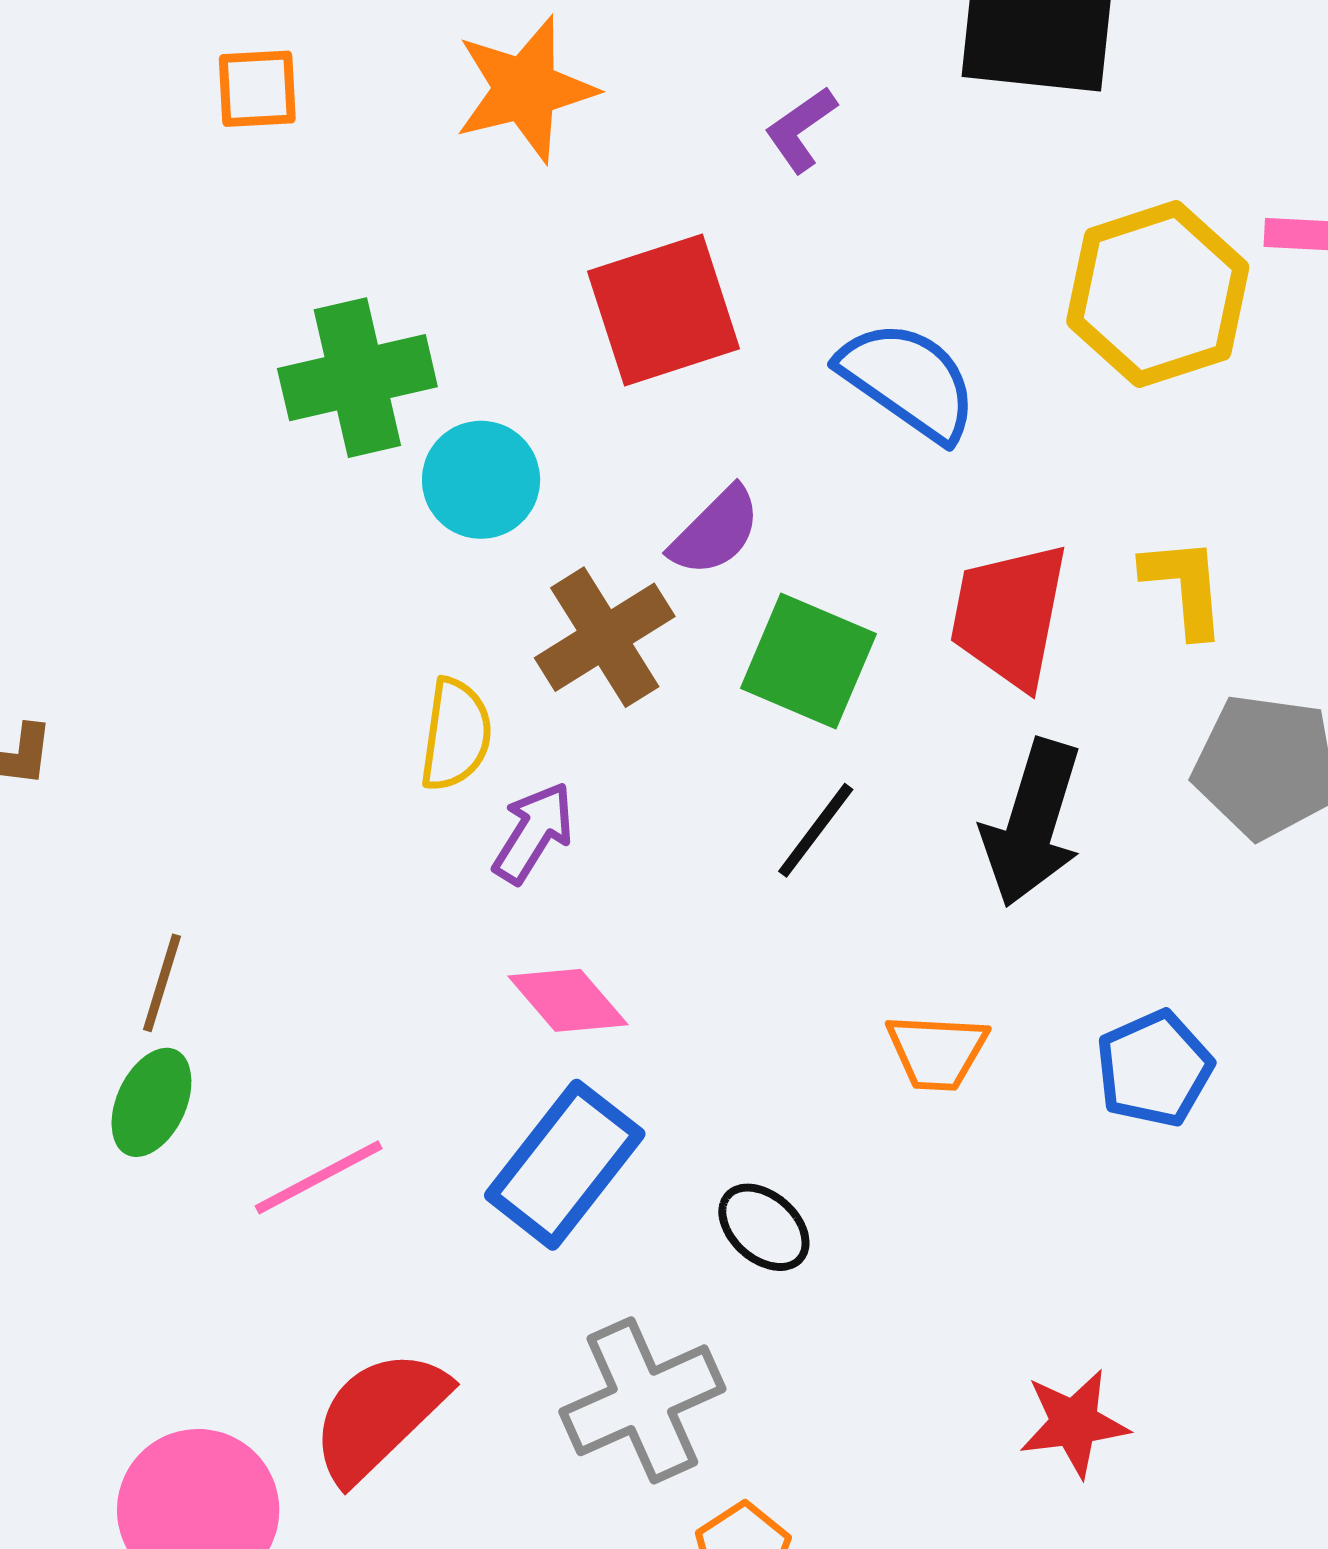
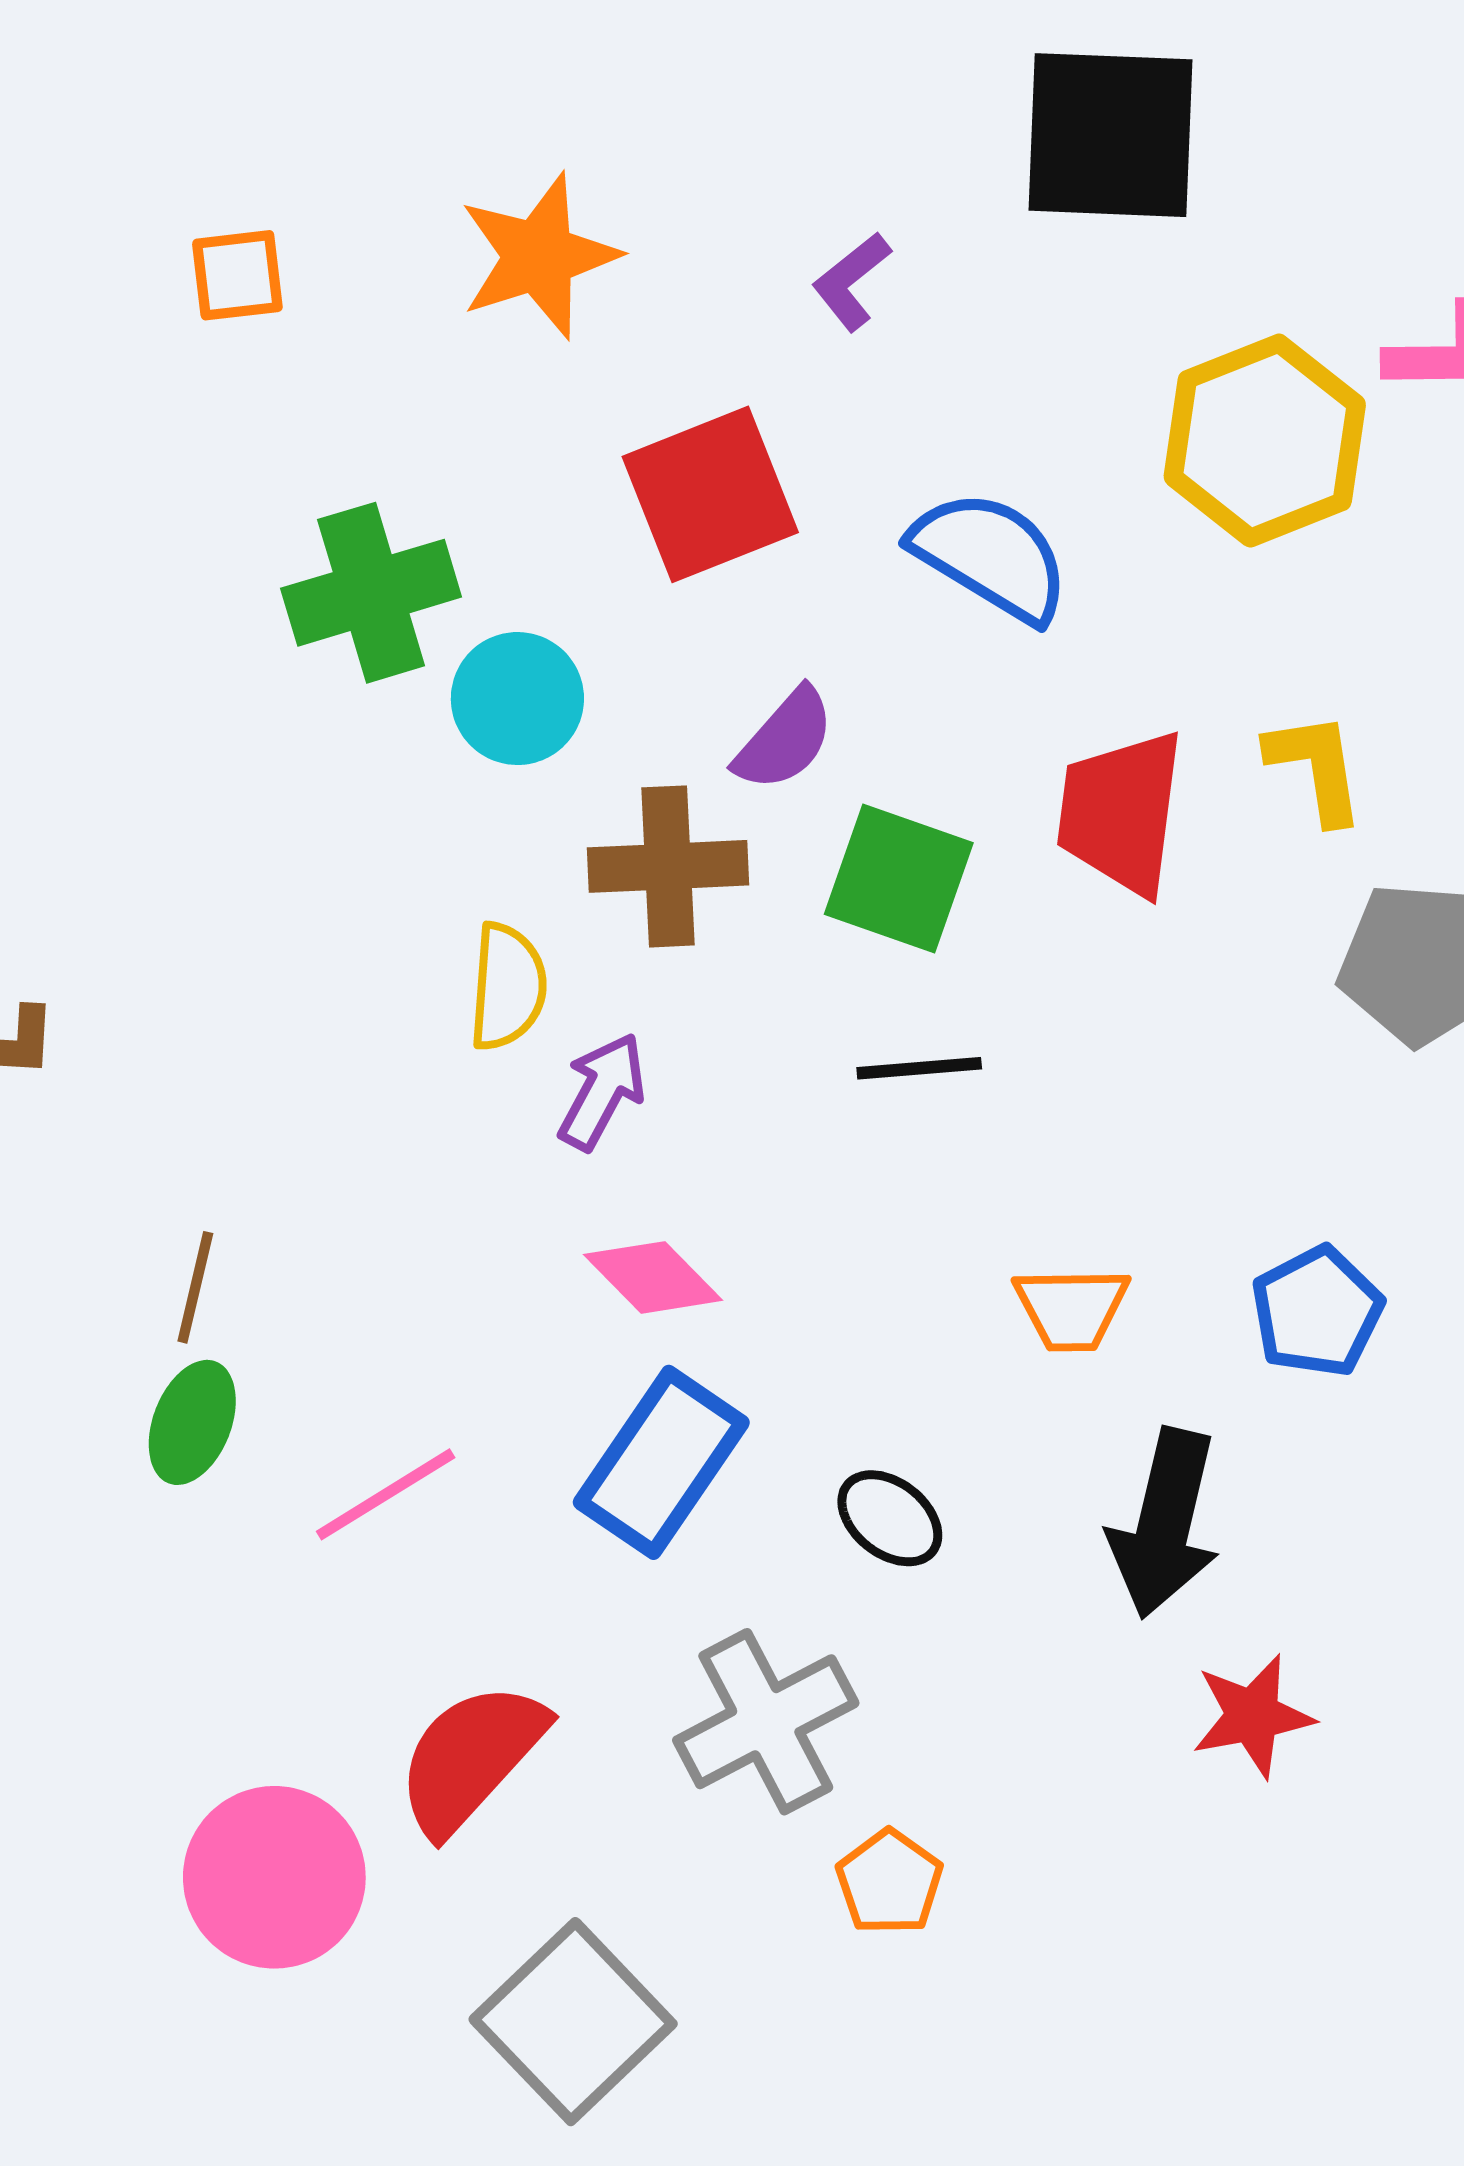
brown cross: (605, 637) -> (668, 866), turned 33
black arrow: (1032, 823) -> (1165, 1523), moved
black line: (816, 830) -> (919, 1068), turned 52

